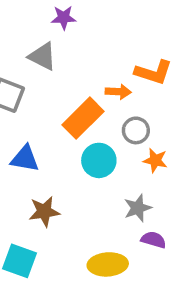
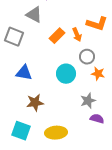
orange arrow: (118, 92) -> (77, 35), turned 64
orange rectangle: (83, 118) -> (57, 36), moved, size x0.7
yellow ellipse: (108, 264) -> (56, 133), moved

